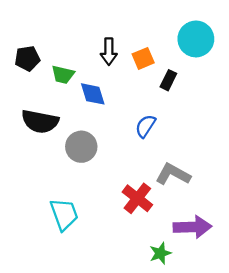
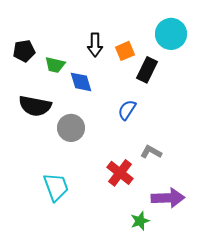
black rectangle: (168, 80) -> (147, 70), size x1.4
gray L-shape: (173, 174) -> (151, 152), size x0.7

